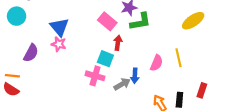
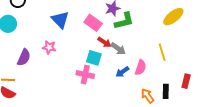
blue triangle: (59, 27) -> (60, 20), moved
red arrow: (118, 43) -> (104, 42), turned 120
pink semicircle: (156, 63) -> (141, 67), moved
blue arrow: (135, 76) -> (122, 72), turned 56
gray arrow: (122, 84) -> (118, 49), moved, turned 70

